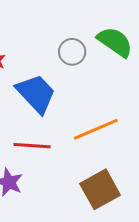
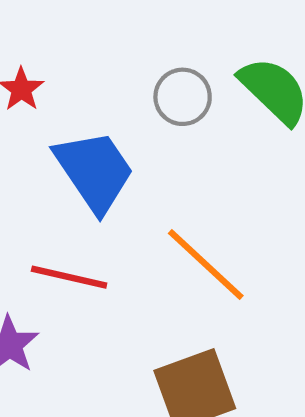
orange line: (96, 129) -> (206, 264), turned 57

